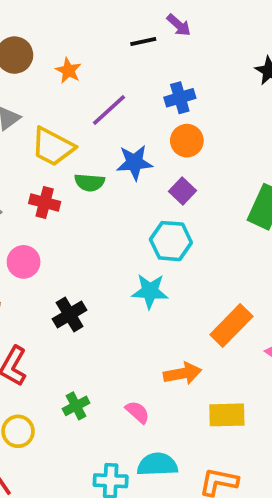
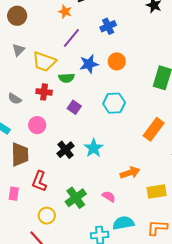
orange star: (68, 71) -> (65, 12), moved
orange circle: (187, 141) -> (117, 61), moved
purple square: (183, 191) -> (74, 107), moved
cyan star: (150, 291) -> (94, 148), moved, turned -30
orange rectangle: (231, 326) -> (154, 129), moved
green cross: (76, 406) -> (76, 198), size x1.5

